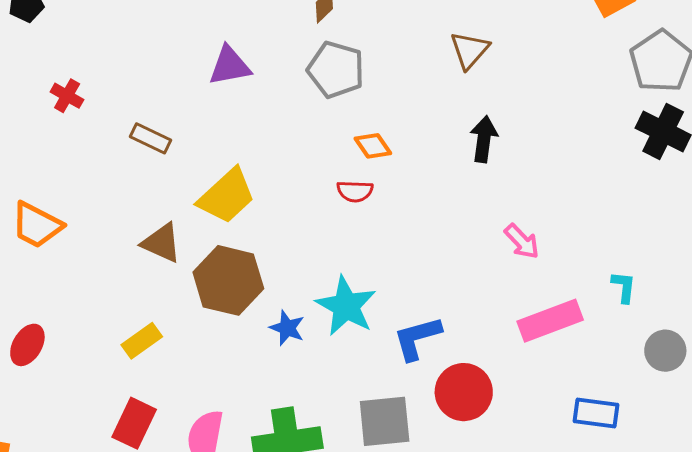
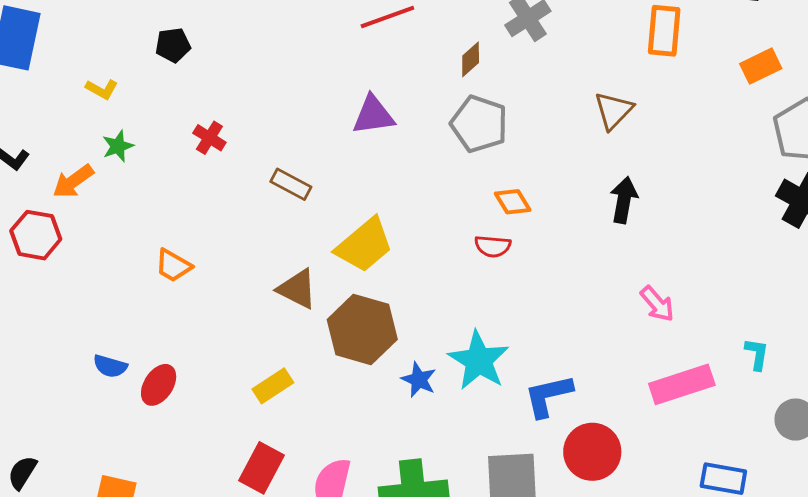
orange trapezoid: (37, 225) -> (173, 266), size x0.7

